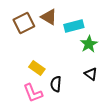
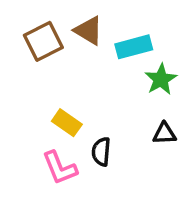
black triangle: (91, 74) -> (164, 134), turned -40

